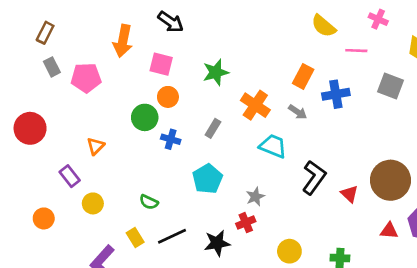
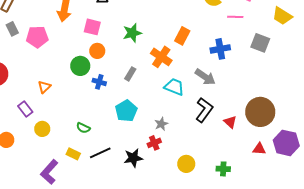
orange rectangle: (303, 76) -> (182, 36), moved
gray arrow: (298, 112) -> (205, 77), moved, size x1.5
yellow rectangle: (135, 238) -> (73, 154), turned -32

